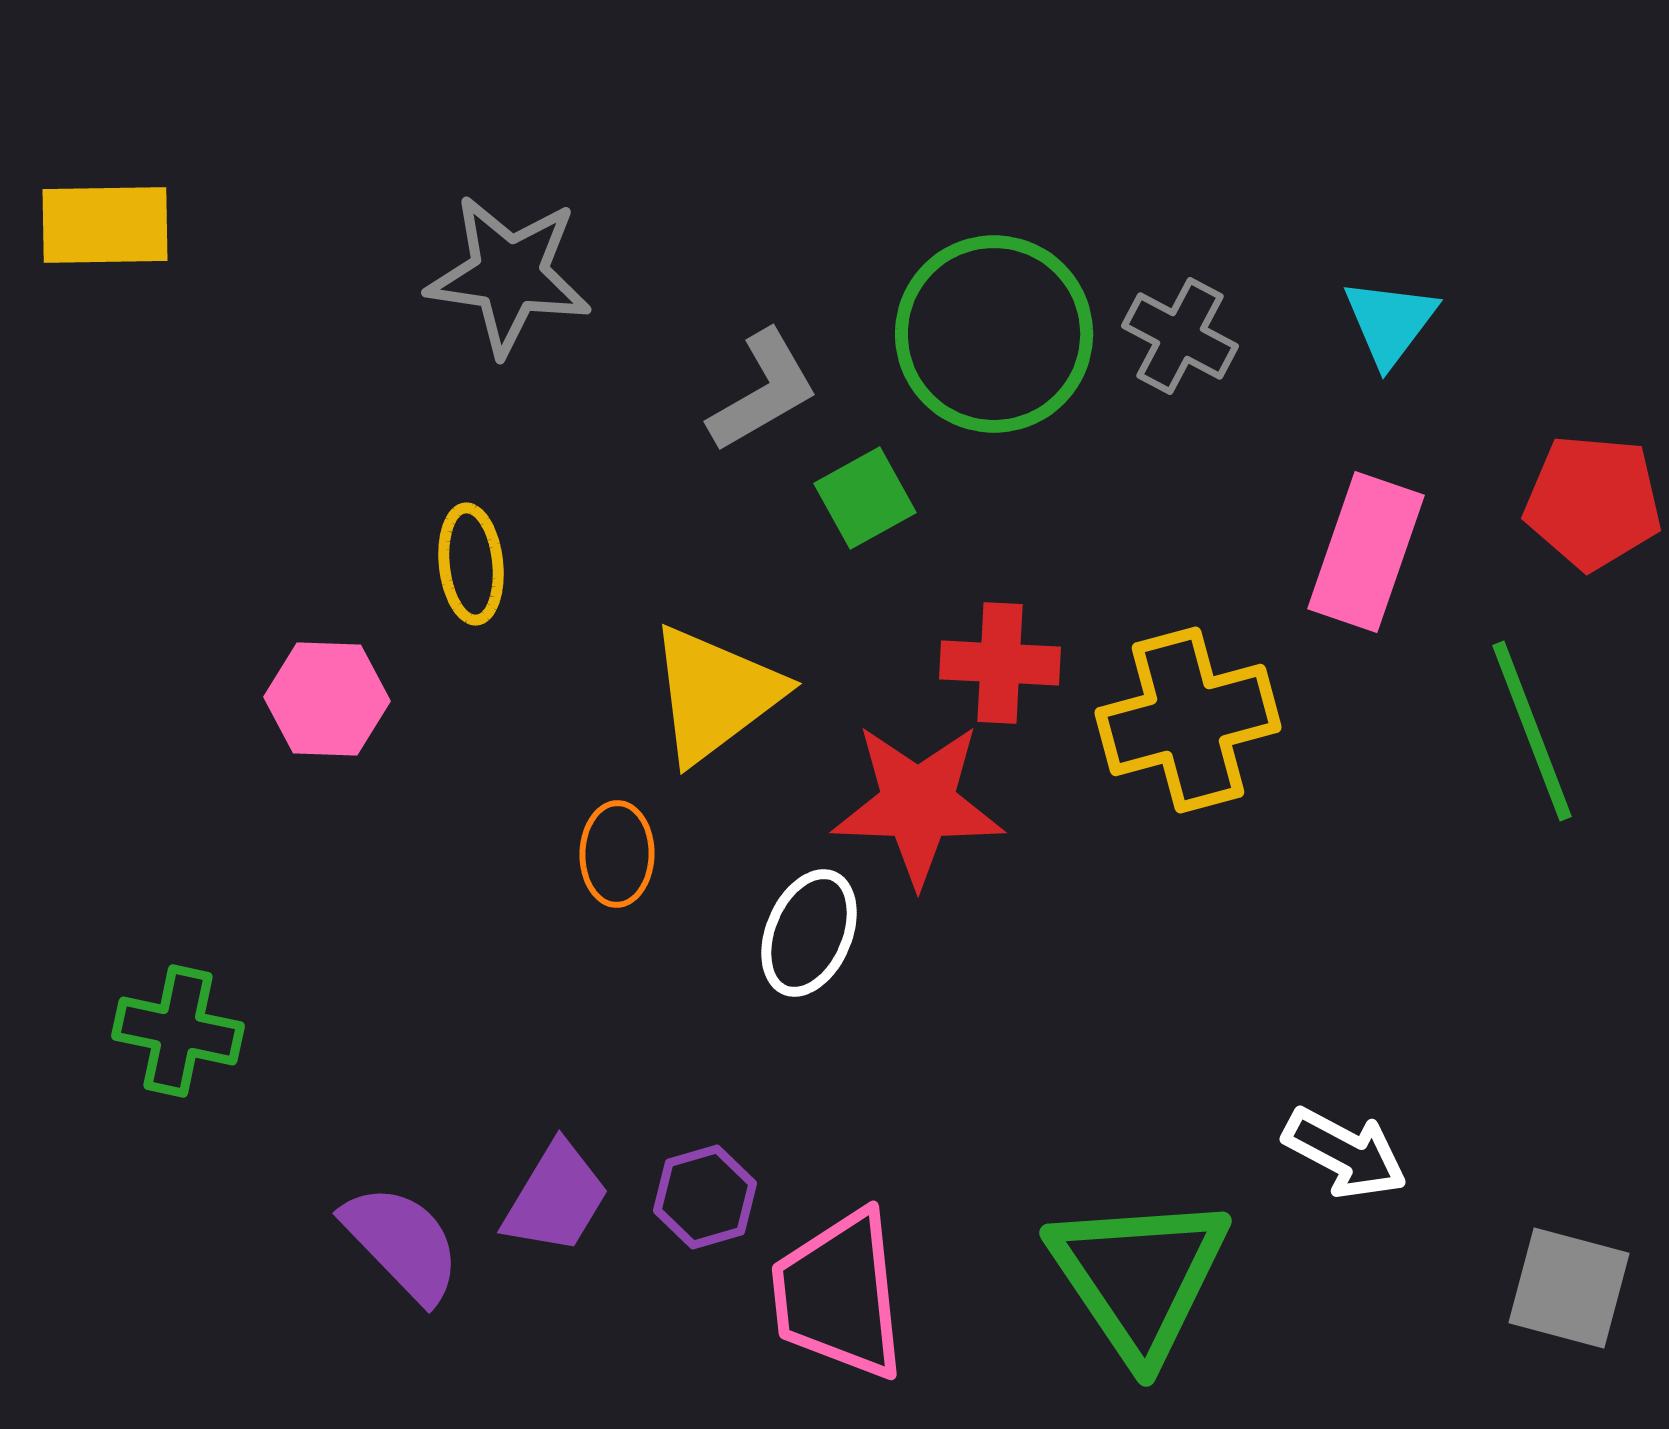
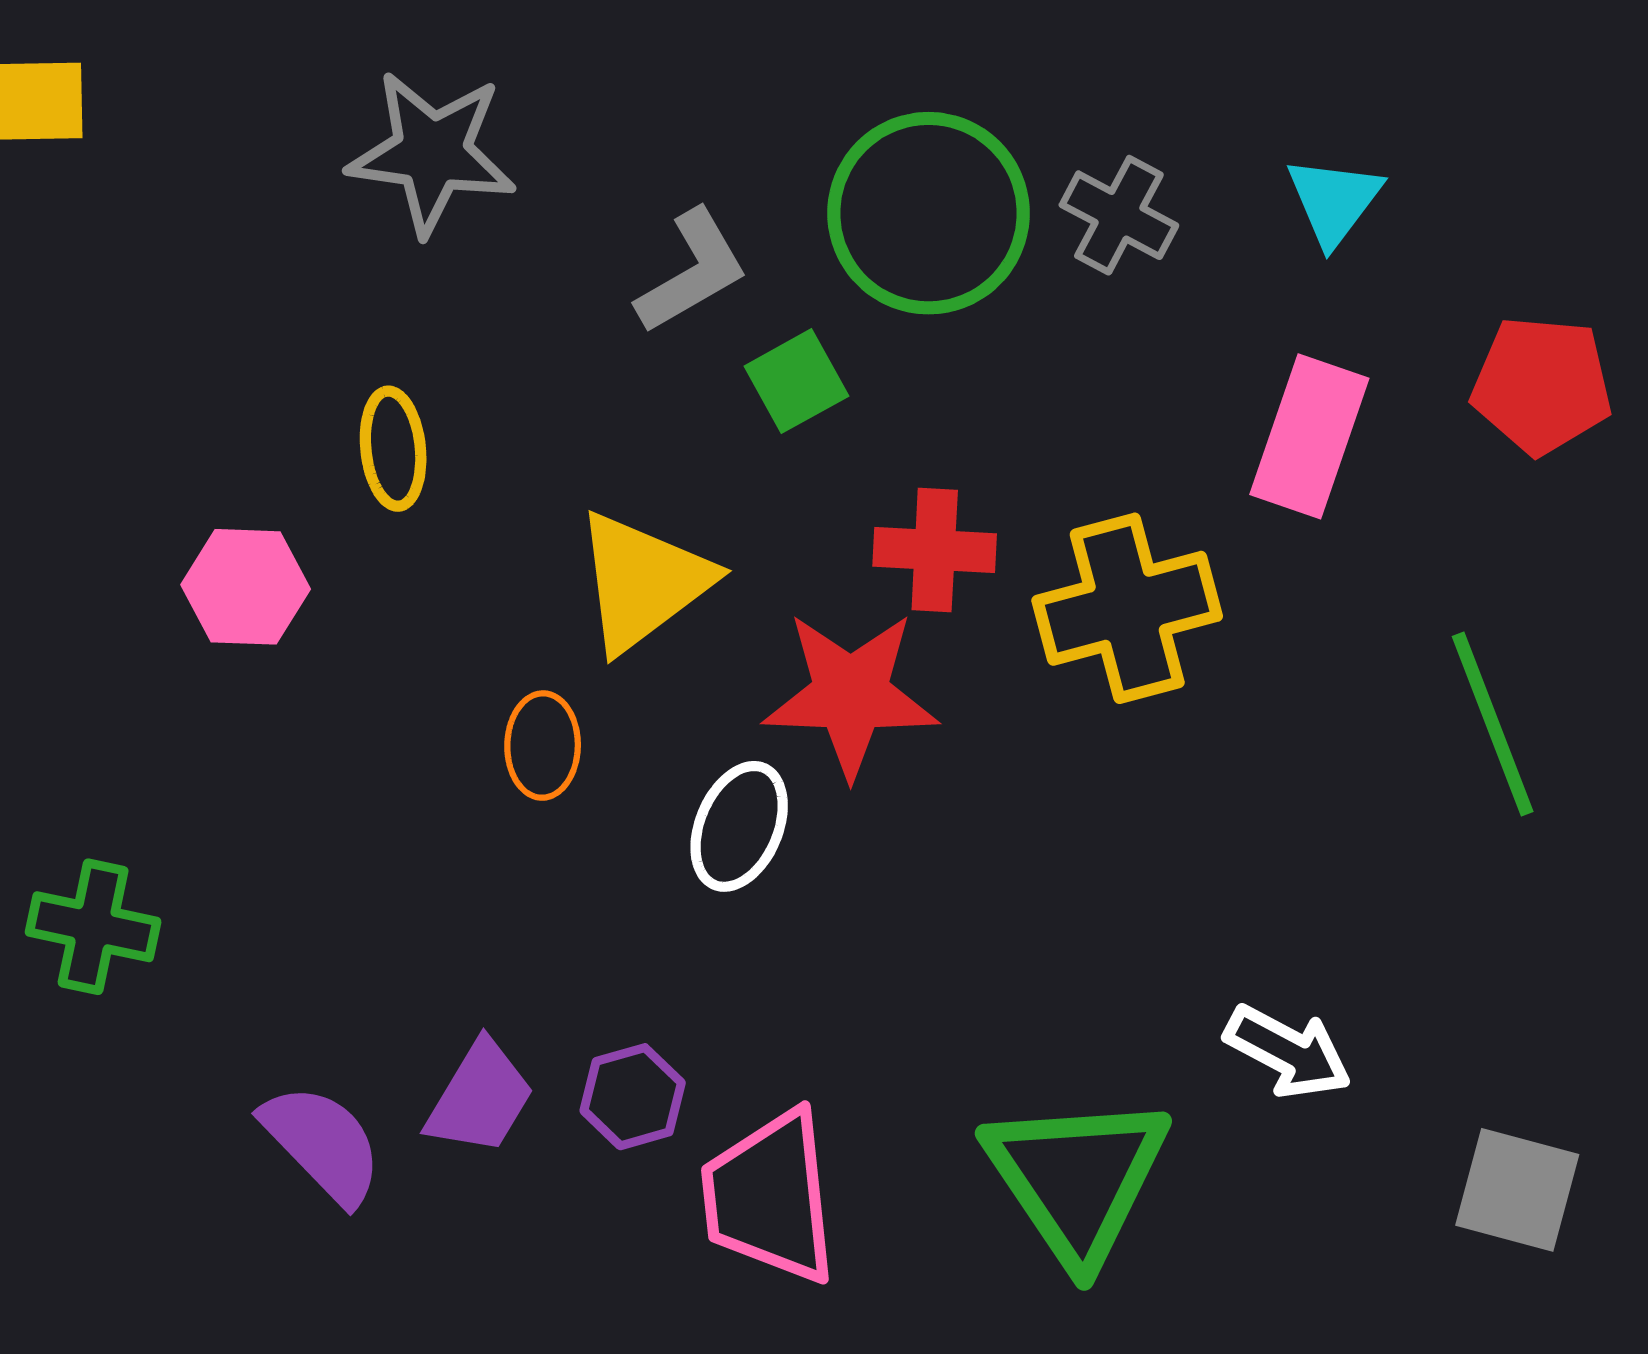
green line: (1532, 731) -> (1493, 724), moved

